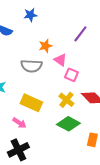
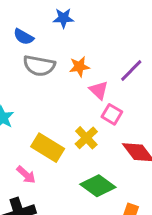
purple line: (80, 34) -> (131, 71), moved
gray semicircle: (31, 66) -> (39, 66), moved
yellow cross: (66, 100) -> (86, 138), moved

